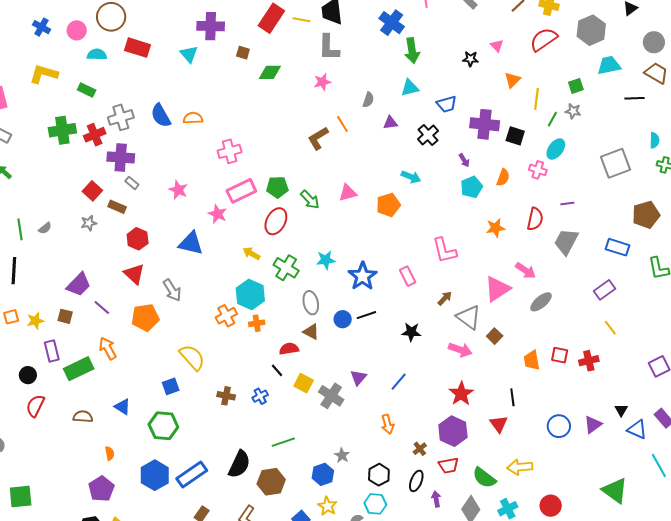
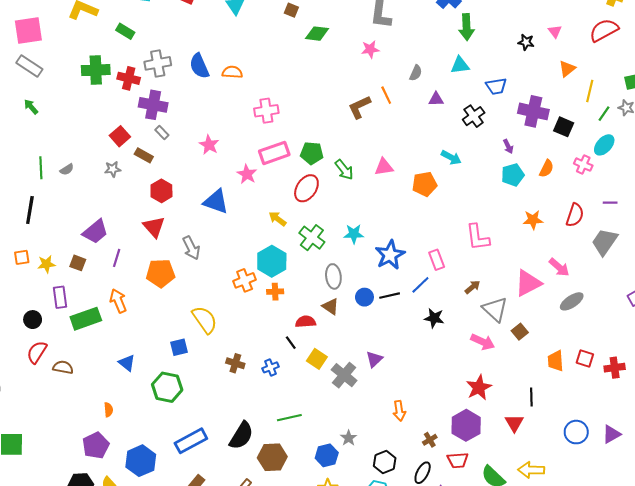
red cross: (95, 135) -> (129, 78), turned 30
purple line: (102, 308) -> (117, 258), turned 60
blue line: (399, 382) -> (420, 285), moved
brown semicircle: (83, 417) -> (63, 367), moved
blue hexagon: (155, 475) -> (141, 461), moved

